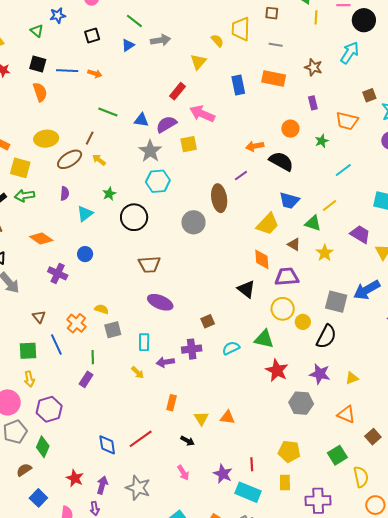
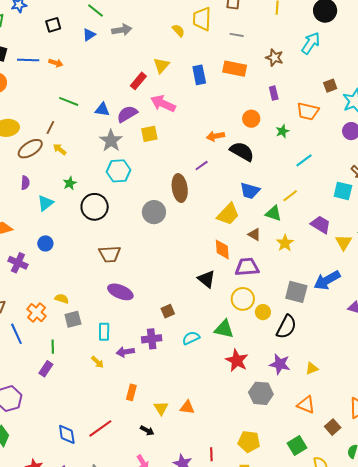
yellow triangle: (198, 62) -> (161, 65), moved

